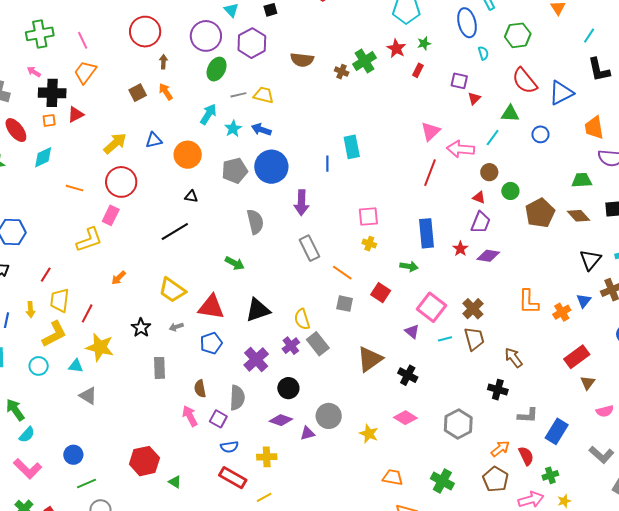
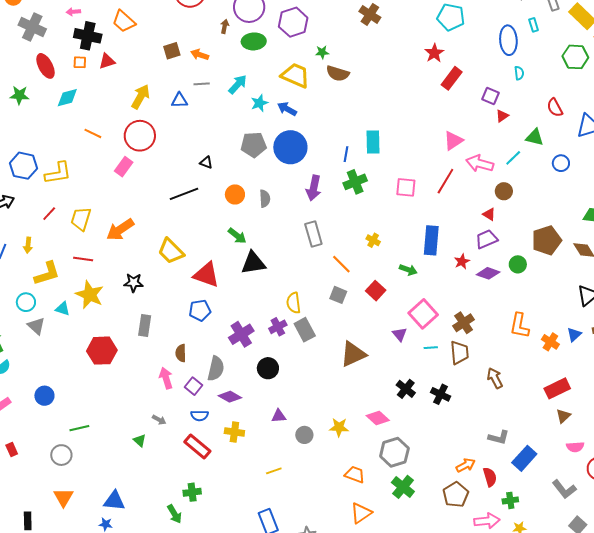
green hexagon: (518, 35) -> (575, 57), moved
green star: (424, 43) -> (322, 52), moved
brown semicircle: (302, 60) -> (338, 73), moved
green cross: (365, 61) -> (355, 182), moved
brown arrow: (163, 62) -> (225, 26), moved
green ellipse: (217, 69) -> (254, 41), turned 50
red rectangle: (418, 70) -> (452, 78), size x1.6
pink arrow: (34, 72) -> (73, 12), turned -48
orange trapezoid: (85, 72) -> (124, 21), turned -95
brown cross: (342, 72) -> (370, 14), moved, size x1.5
red semicircle: (525, 81) -> (555, 108), size x0.7
orange arrow: (166, 92) -> (200, 55), turned -48
gray line: (238, 95) -> (202, 84), moved
yellow trapezoid: (264, 95) -> (295, 75), size x1.4
yellow arrow: (115, 143) -> (141, 97), turned -30
orange circle: (188, 155) -> (235, 194), moved, size x0.7
green circle: (510, 191) -> (518, 264), moved
pink square: (368, 216) -> (406, 187), moved
gray semicircle: (255, 222) -> (265, 199), size x0.7
purple trapezoid: (481, 222) -> (486, 239), turned -145
yellow L-shape: (89, 240) -> (58, 173), moved
orange arrow: (119, 278) -> (120, 230), size x1.8
yellow trapezoid: (60, 300) -> (81, 219), moved
black triangle: (258, 310) -> (253, 263), moved
orange cross: (562, 312) -> (550, 342), turned -36
red line: (87, 313) -> (83, 259), turned 60
gray arrow: (176, 327) -> (159, 420), moved, turned -144
black star: (141, 328) -> (134, 283), turned 30
black cross: (408, 375) -> (406, 389), moved
black cross: (498, 390) -> (441, 394), moved
gray triangle: (88, 396) -> (36, 326), moved
gray circle: (329, 416) -> (304, 435), moved, size x0.7
purple diamond: (281, 420) -> (230, 397), moved
gray hexagon: (458, 424) -> (394, 452), moved
yellow star: (369, 434) -> (339, 427), turned -30
red hexagon: (144, 461) -> (102, 351), moved
green line: (87, 483) -> (79, 428), moved
yellow line: (264, 497) -> (274, 471), moved

